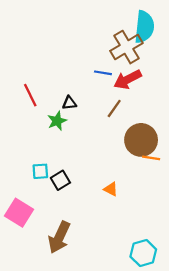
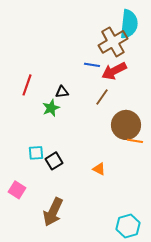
red line: (30, 95) -> (27, 85), turned 45
pink square: (19, 213) -> (17, 190), size x0.7

